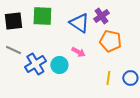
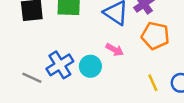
gray line: (13, 50) -> (32, 78), moved
yellow line: (108, 78) -> (153, 83), turned -32

